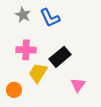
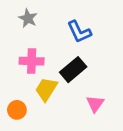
blue L-shape: (50, 18) -> (79, 32), moved

